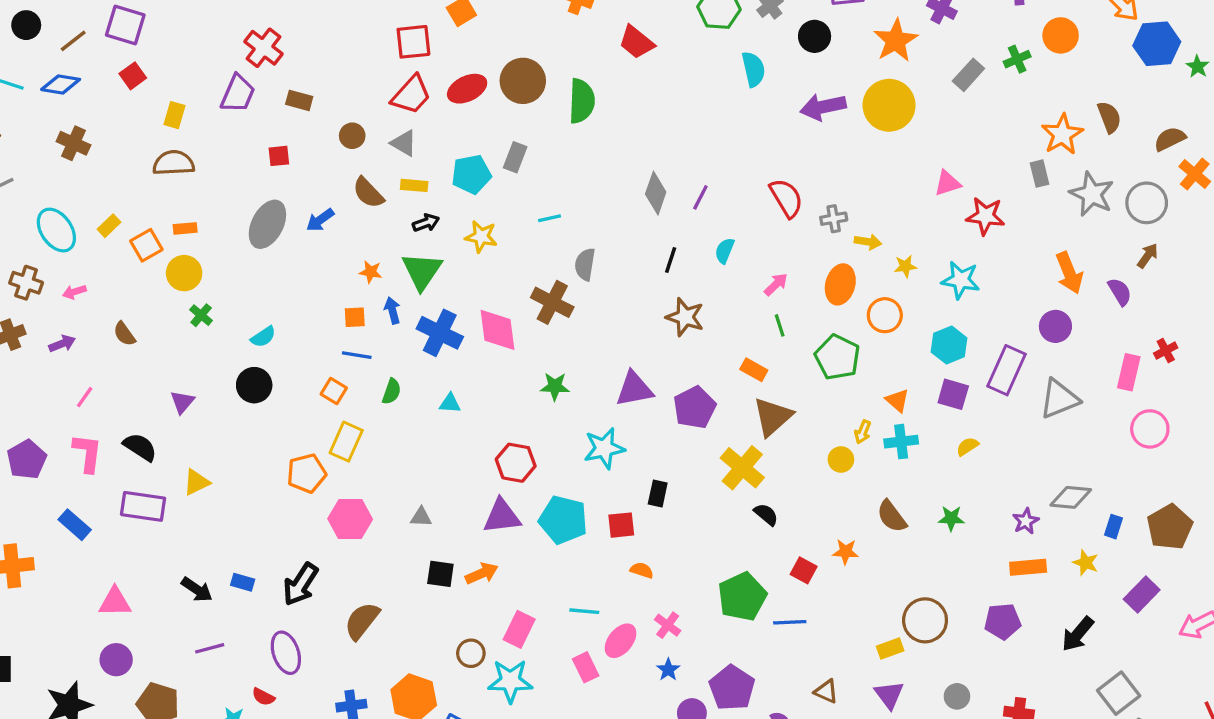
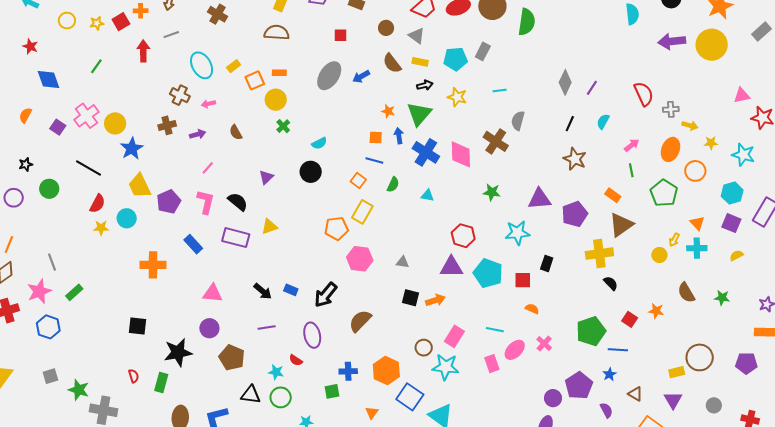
yellow cross: (742, 468) -> (599, 254), turned 36
blue star: (668, 670) -> (609, 374), moved

